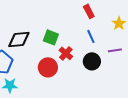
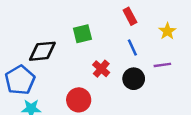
green square: (51, 37) -> (82, 34), moved, turned -35
red circle: (48, 67) -> (79, 100), moved

